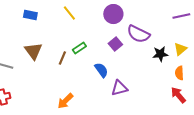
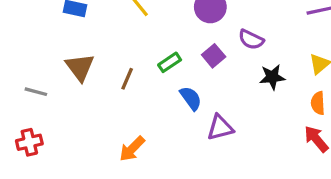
purple semicircle: (138, 34) -> (251, 40), size x0.7
green rectangle: (79, 48) -> (170, 62), moved
black star: (160, 54) -> (272, 77), moved

